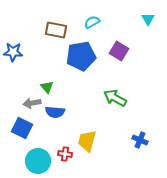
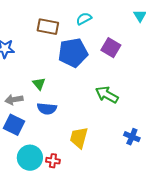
gray arrow: (32, 103) -> (14, 100), moved
red cross: (65, 154) -> (53, 161), moved

